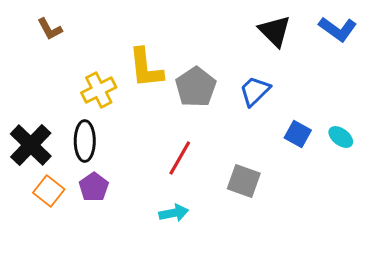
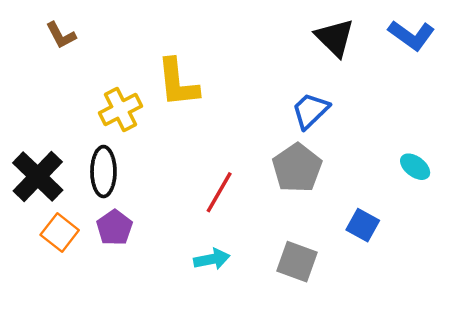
gray pentagon: (196, 87) -> (297, 168), moved
blue square: (298, 134) -> (363, 225), moved
gray square: (244, 181) -> (297, 262), moved

